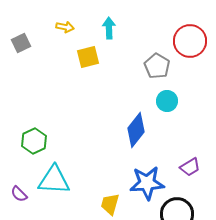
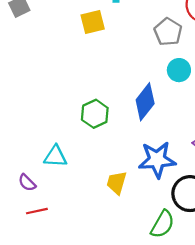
green hexagon: (34, 141) -> (95, 114), moved
cyan triangle: (54, 180) -> (55, 156), size x0.7
purple semicircle: (19, 194) -> (27, 183), moved

